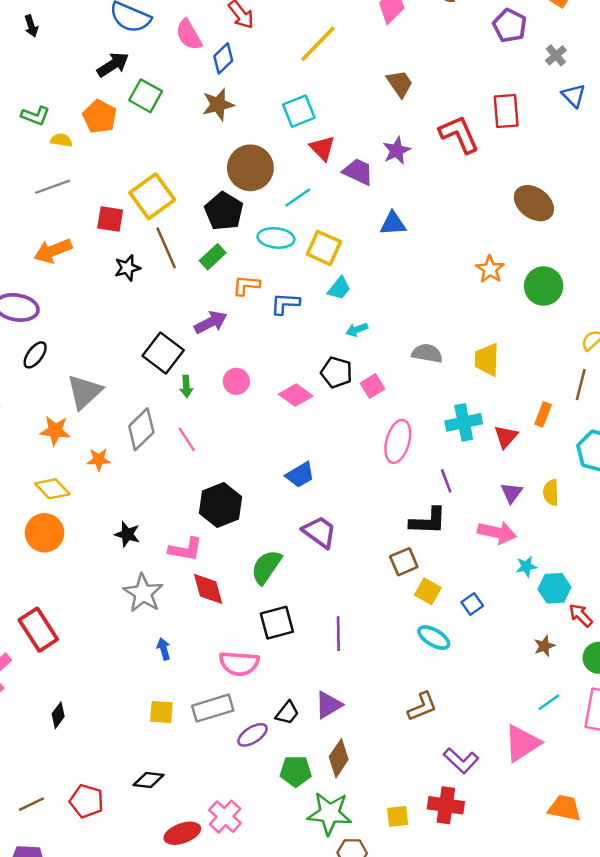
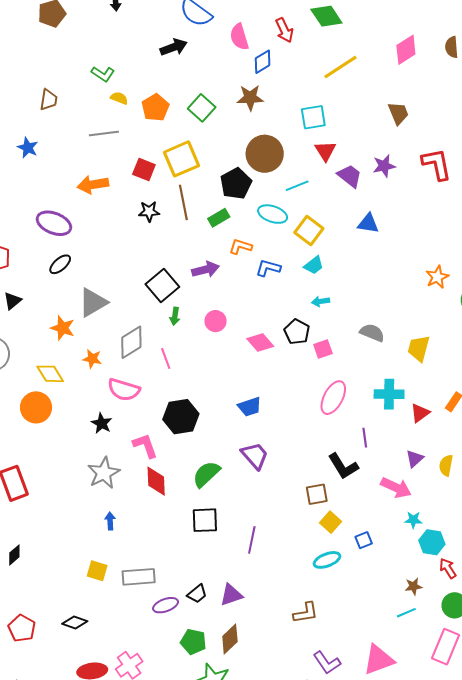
green square: (146, 96) -> (202, 108), moved
orange pentagon: (100, 117) -> (155, 107), moved
black L-shape: (428, 521) -> (343, 466), turned 44
pink L-shape: (186, 549) -> (145, 446), turned -132
cyan ellipse: (434, 638) -> (327, 560), turned -64
pink semicircle: (239, 663) -> (124, 390), moved
cyan line: (549, 702) -> (406, 613), moved

